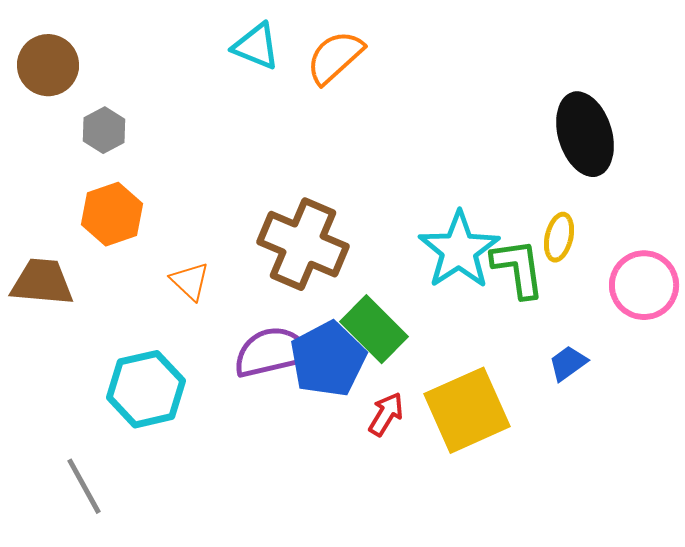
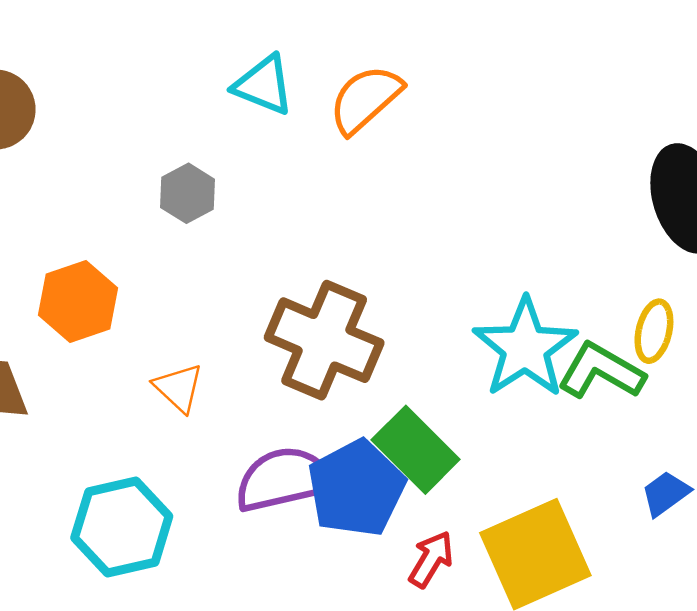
gray hexagon: (104, 130) -> (188, 193), moved
green L-shape: (518, 268) -> (601, 371), turned -52

